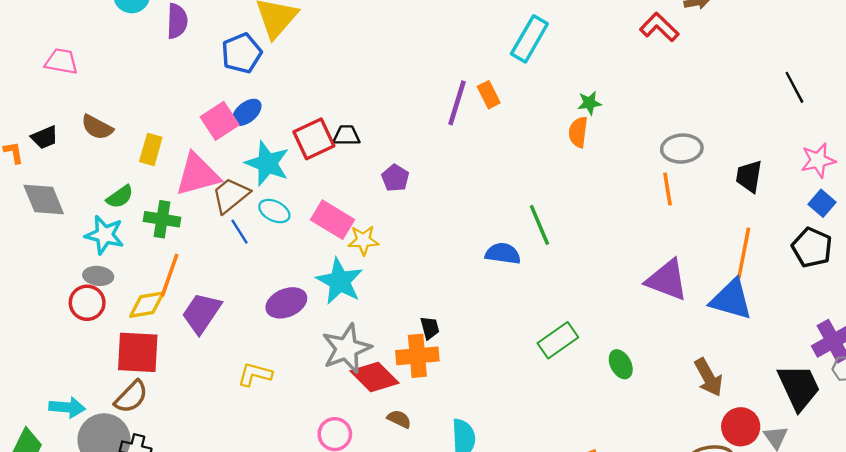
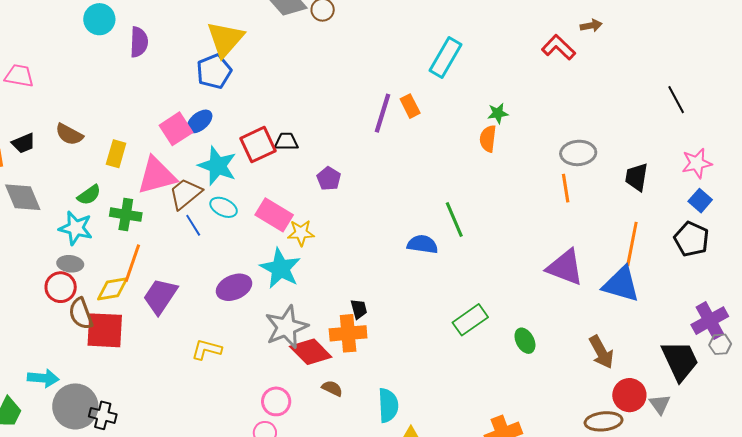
blue pentagon: (242, 53) -> (214, 71), moved
pink trapezoid: (61, 61) -> (19, 76), moved
brown semicircle: (131, 397) -> (81, 314), moved, turned 116

